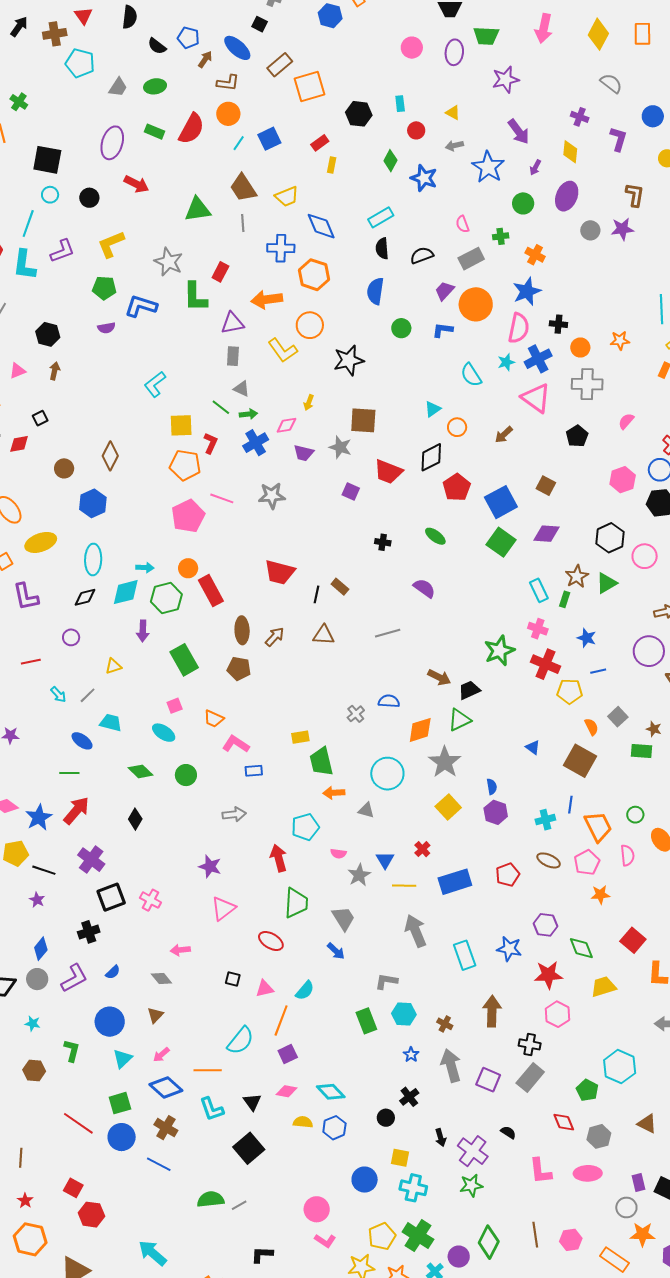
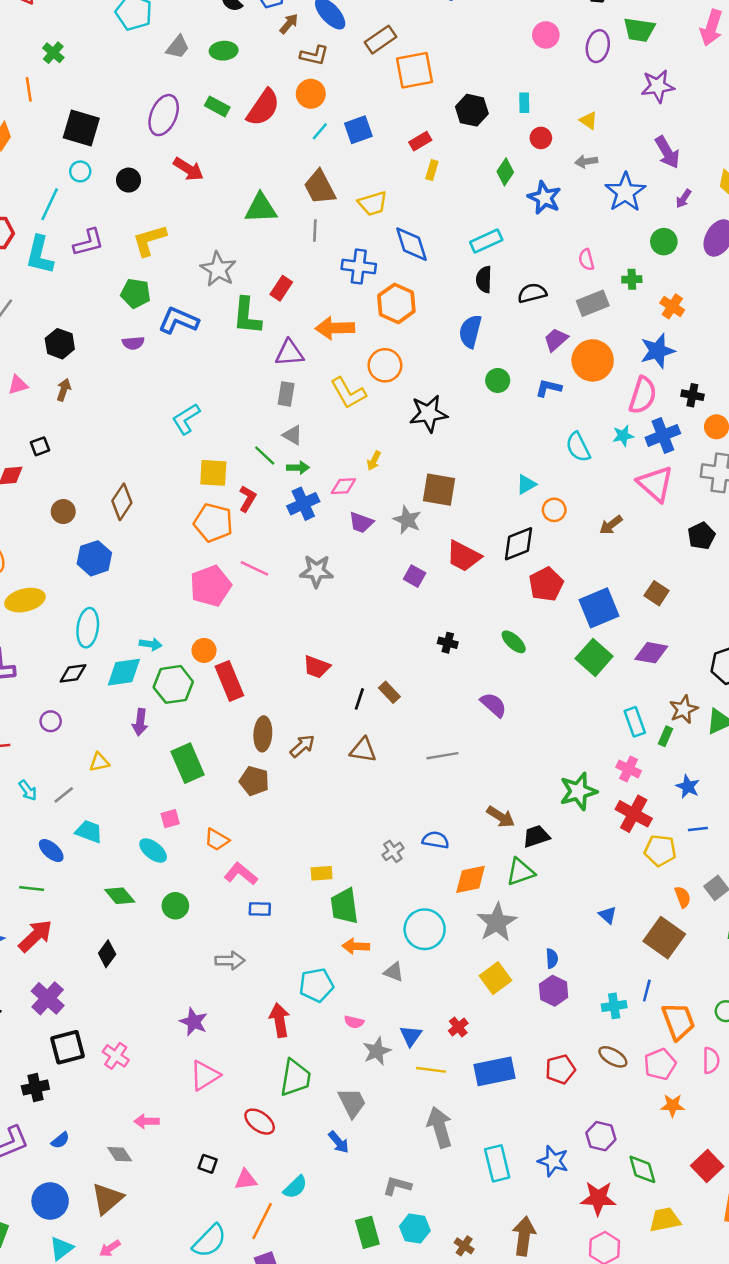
red trapezoid: (280, 572) -> (317, 667), size x0.7
brown triangle: (155, 1015) -> (107, 1199), size x1.6

